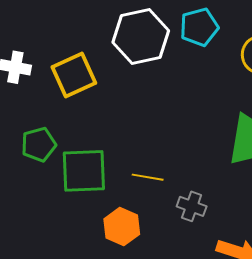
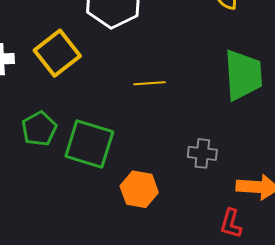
green square: (84, 171) -> (89, 144), turned 33
yellow line: (148, 177) -> (149, 83), moved

